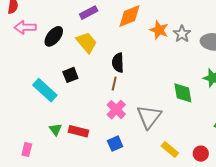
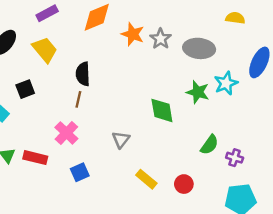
pink cross: (116, 110) -> (66, 133), moved
gray triangle: (149, 117) -> (121, 140), size x0.6

